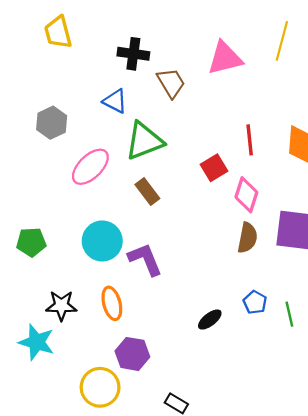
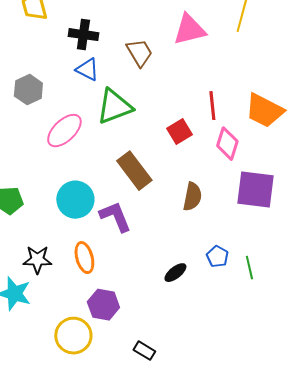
black cross: (133, 54) -> (83, 35), moved
brown rectangle: (147, 191) -> (134, 171), moved, size x1.5
pink diamond: (246, 195) -> (227, 144), moved
brown semicircle: (247, 238) -> (192, 197), moved

